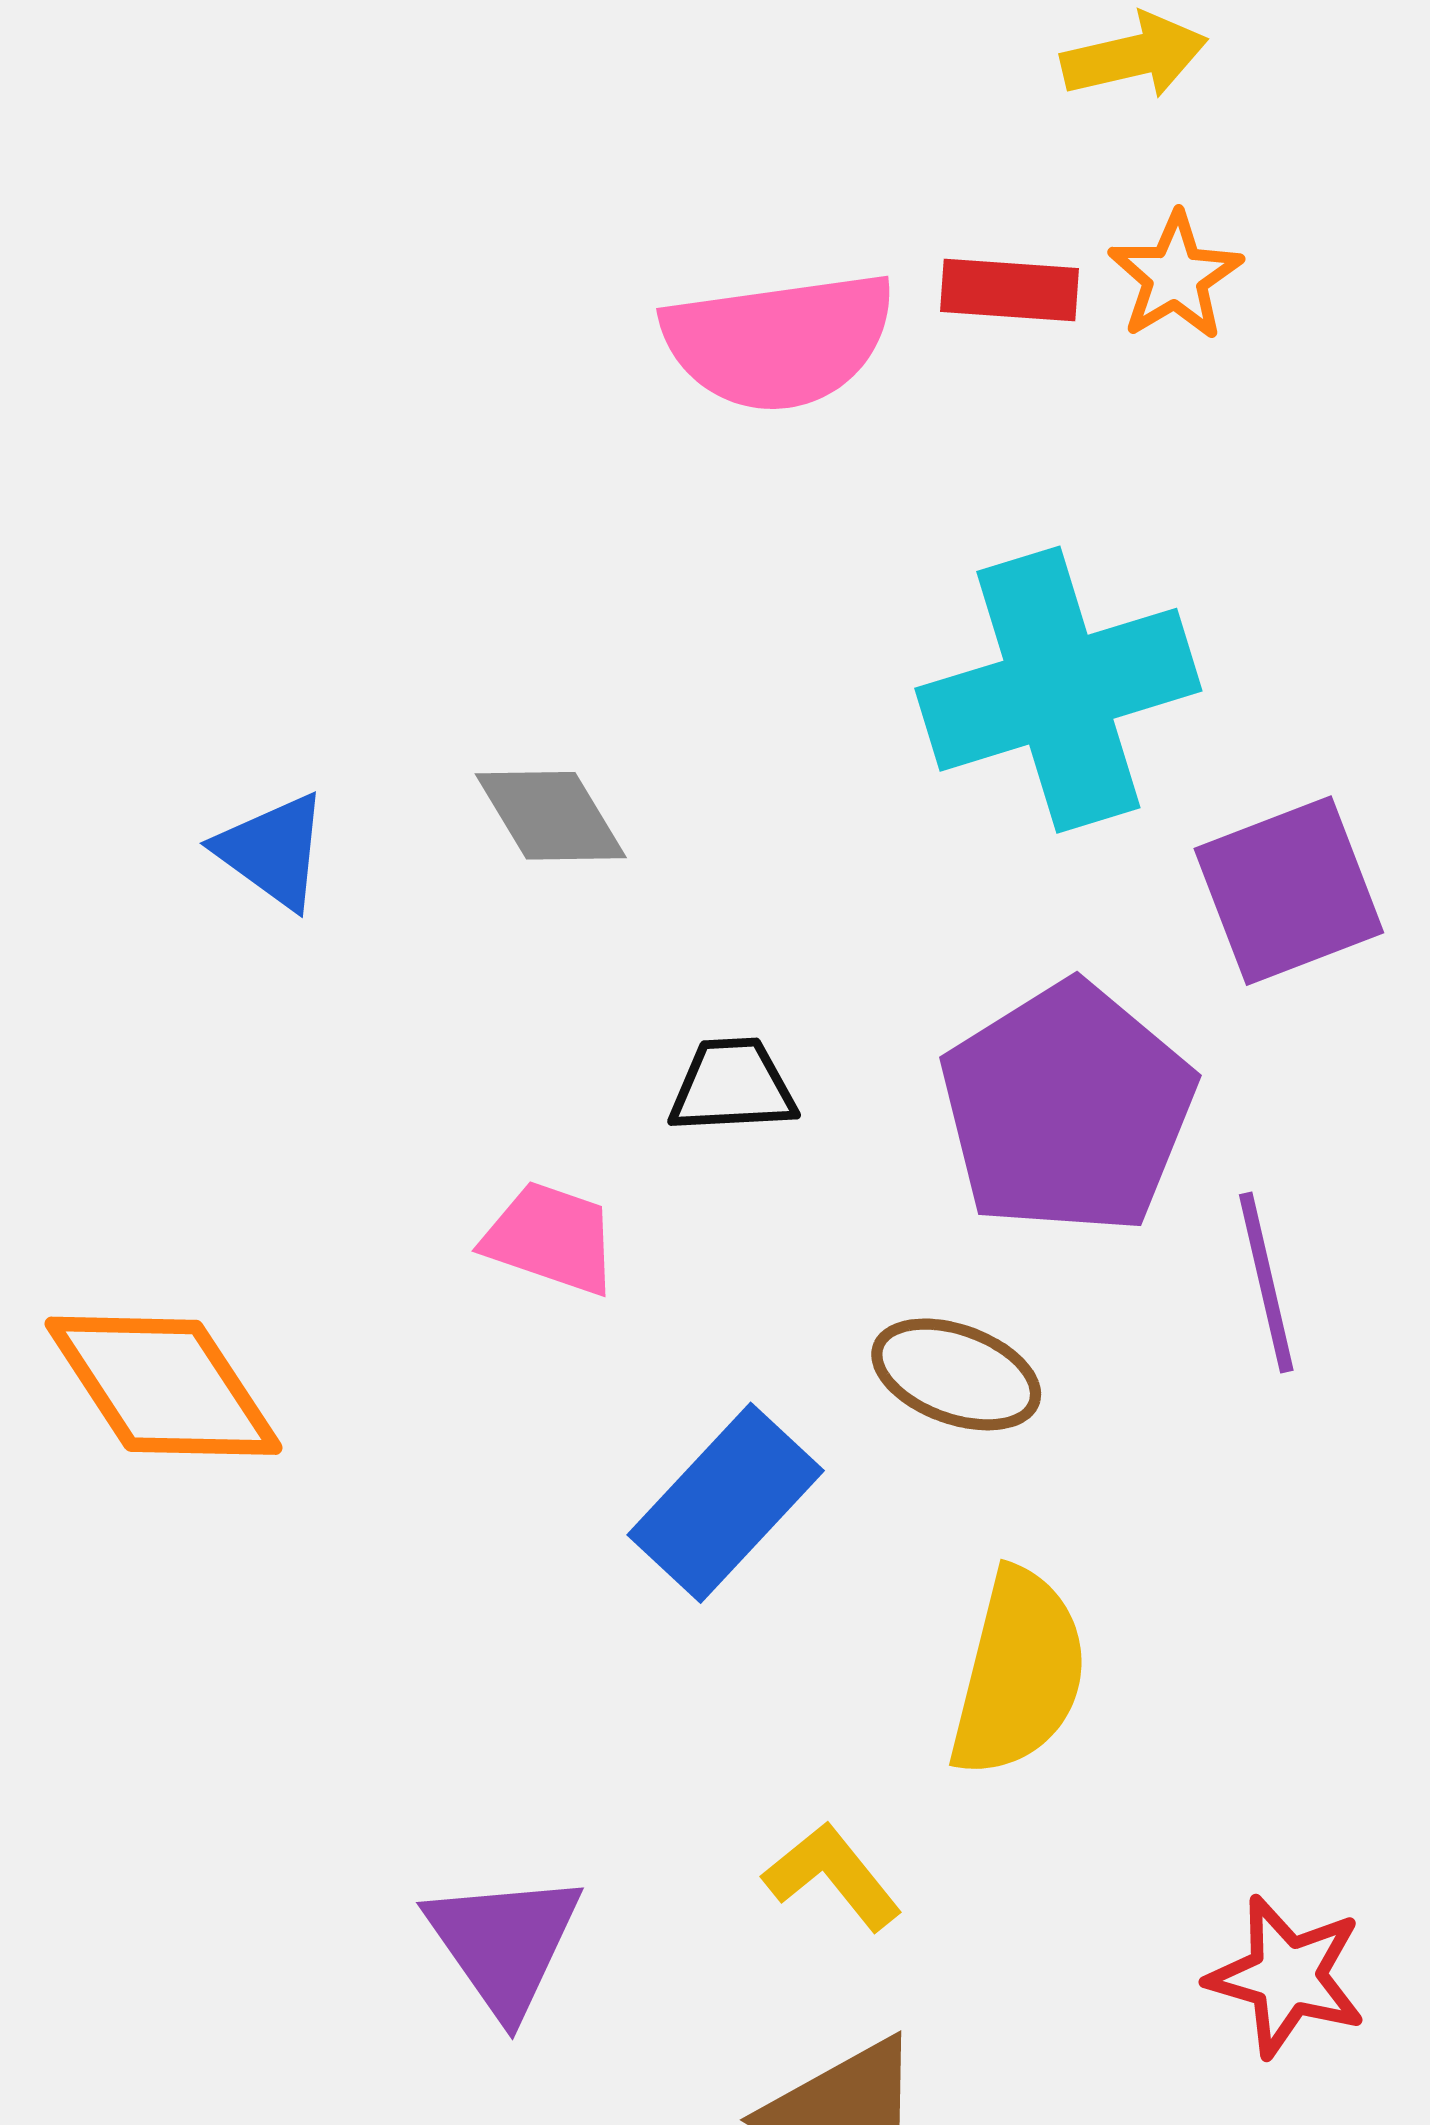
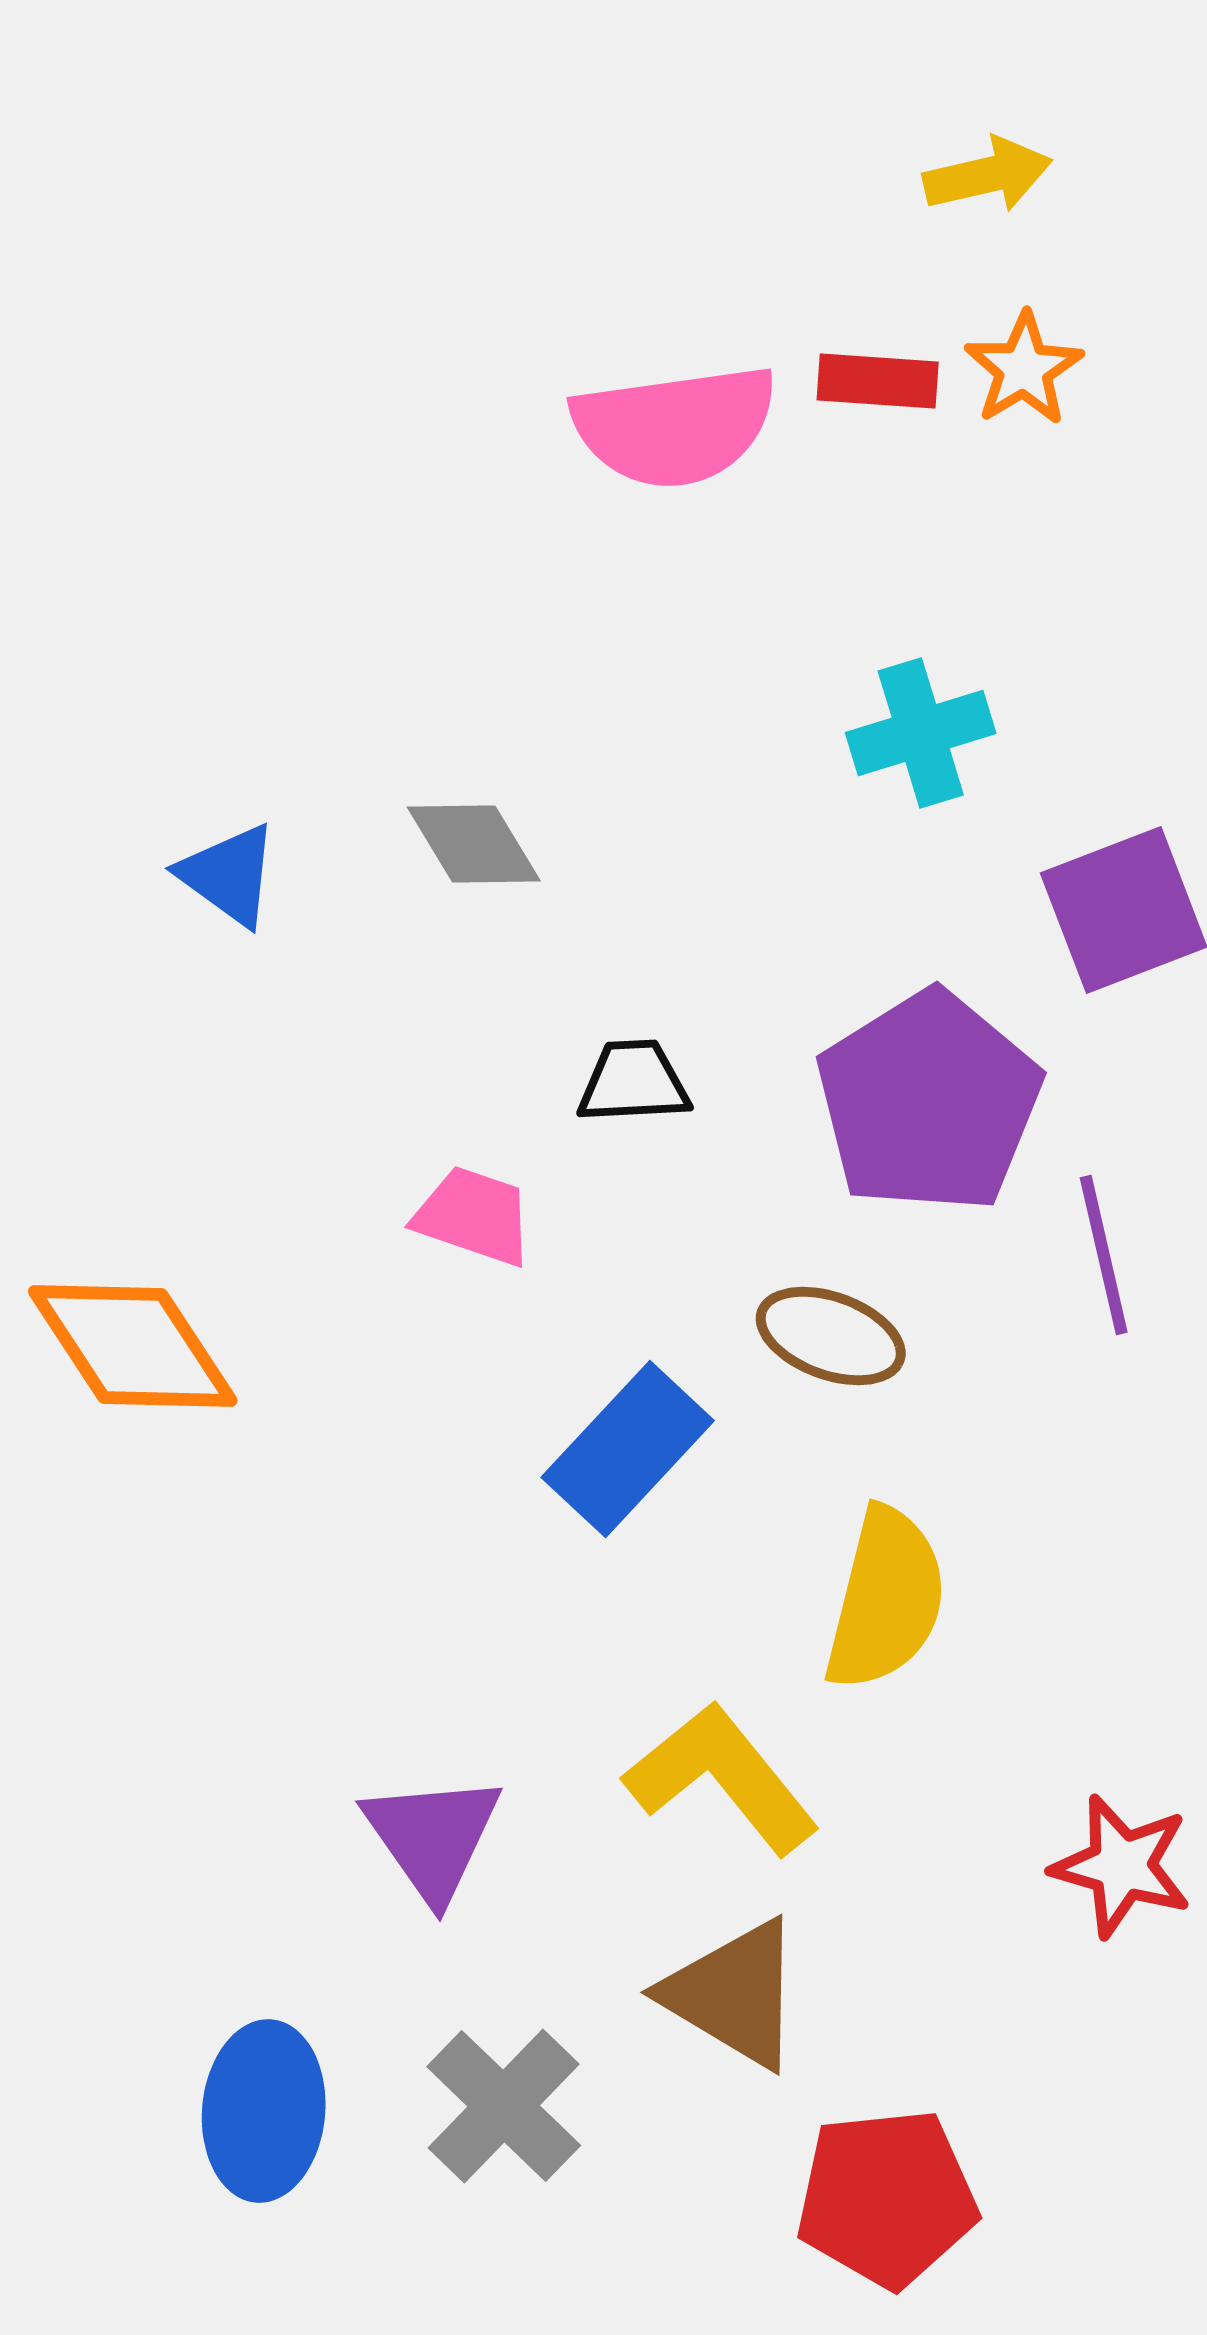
cyan cross: (1058, 690) -> (921, 733), size x0.6
yellow L-shape: (832, 1876) -> (722, 1778), size x1.6

